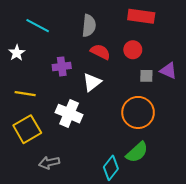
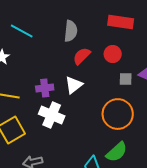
red semicircle: (100, 52) -> (82, 56), turned -72
purple cross: (62, 66) -> (45, 88), moved

